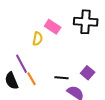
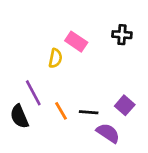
black cross: (86, 22) -> (122, 35), size x0.6
orange line: (32, 79) -> (61, 111), moved

